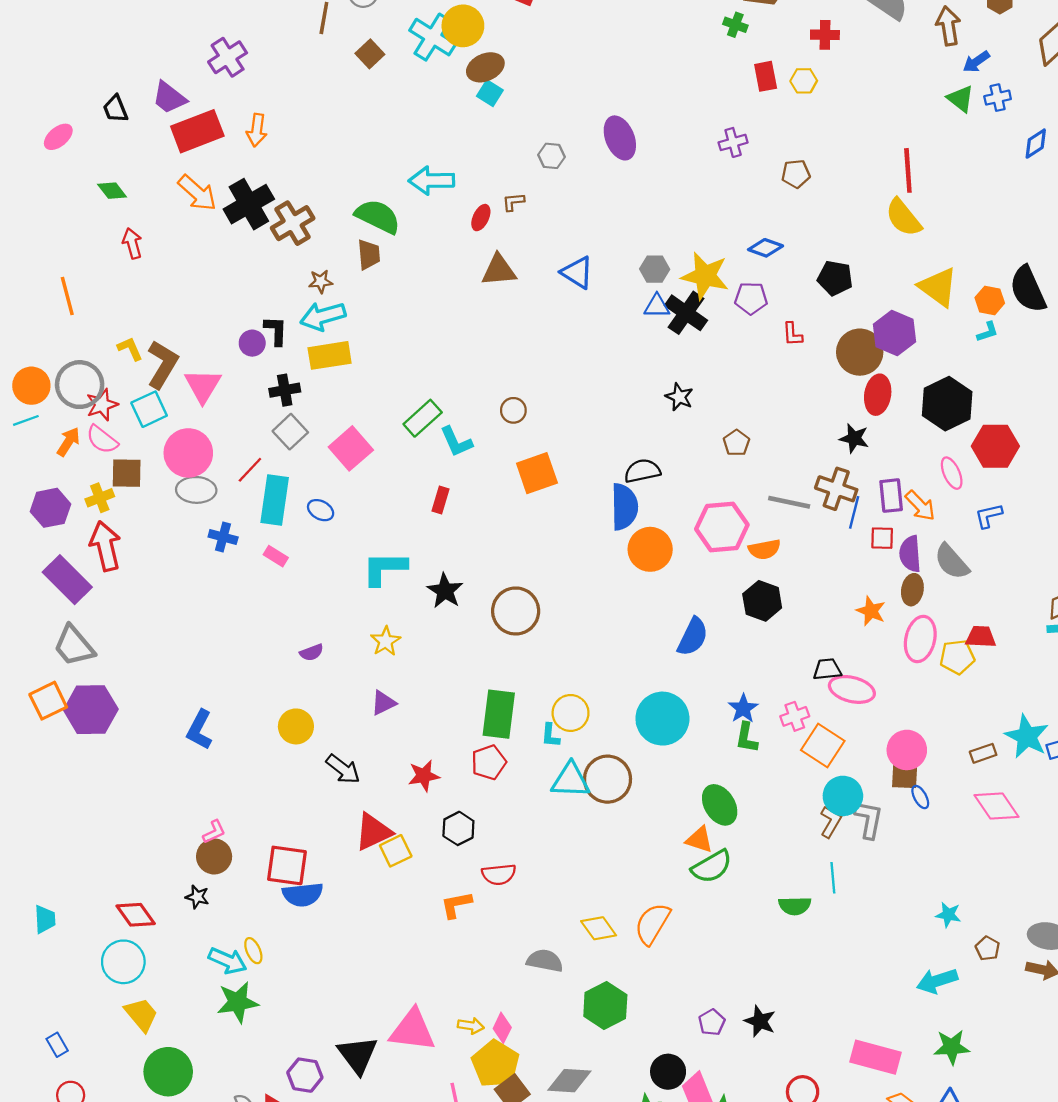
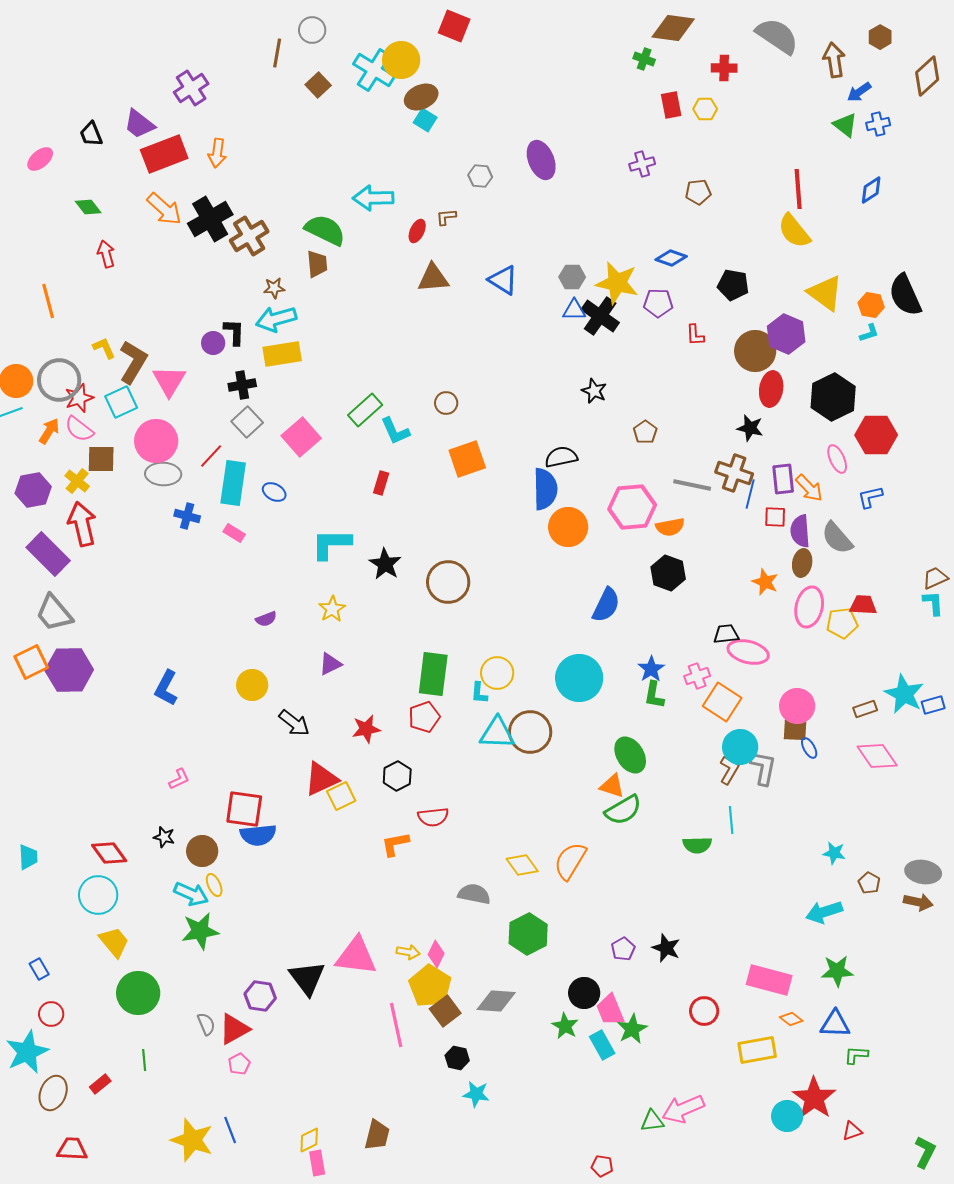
blue diamond: (1036, 144) -> (871, 190), moved
yellow cross: (100, 498) -> (77, 481), turned -30
brown circle: (214, 856) -> (202, 851), moved

